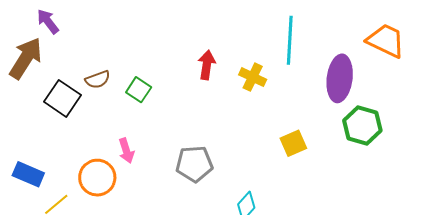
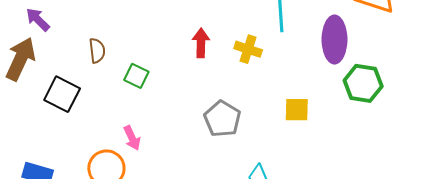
brown semicircle: (98, 80) -> (97, 51), moved, turned -70
yellow square: (293, 143) -> (297, 110), turned 32
gray pentagon: (194, 164) -> (222, 119), moved, turned -30

